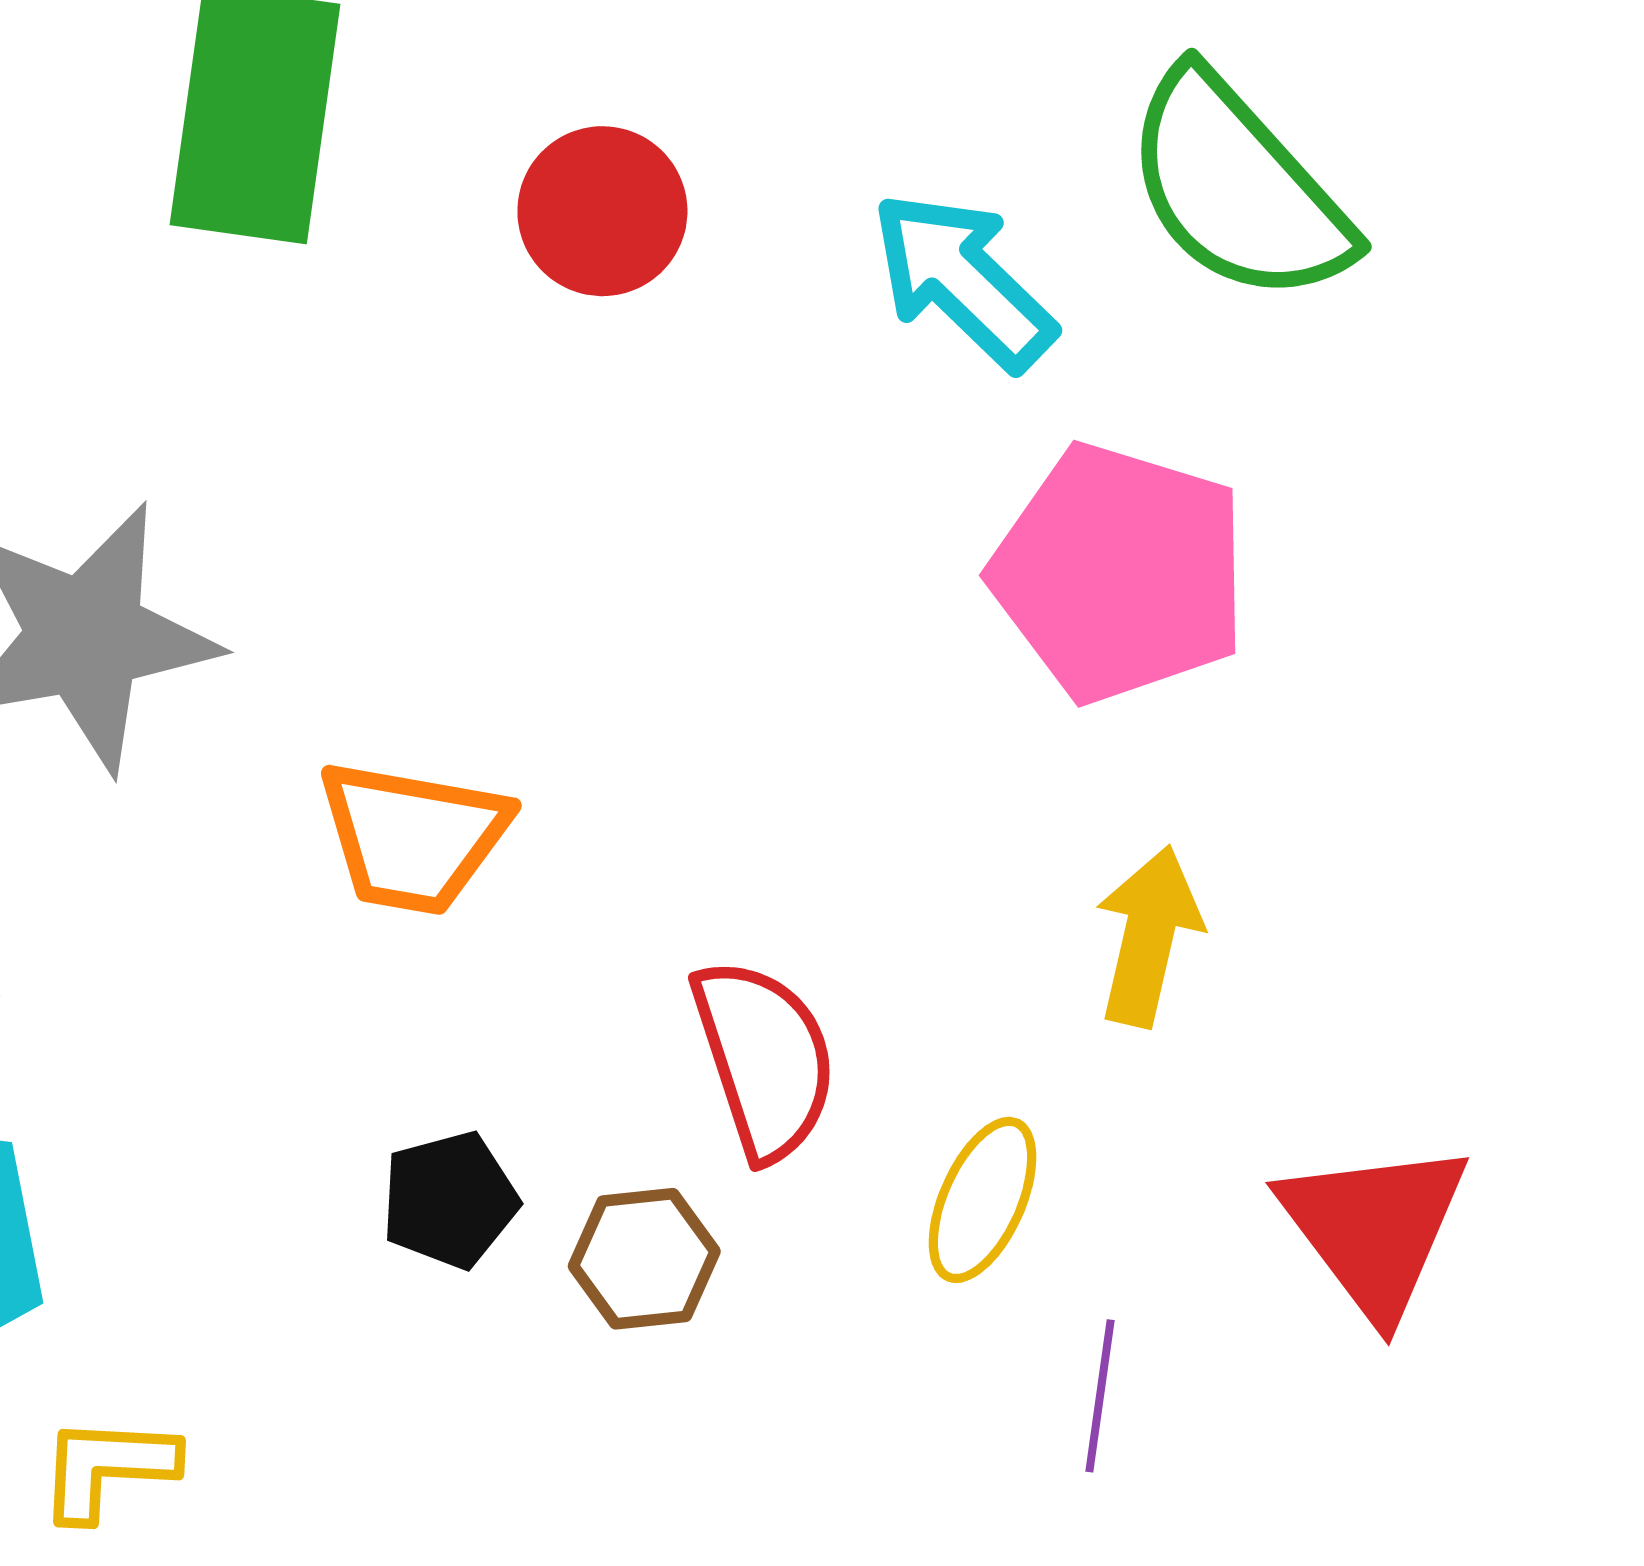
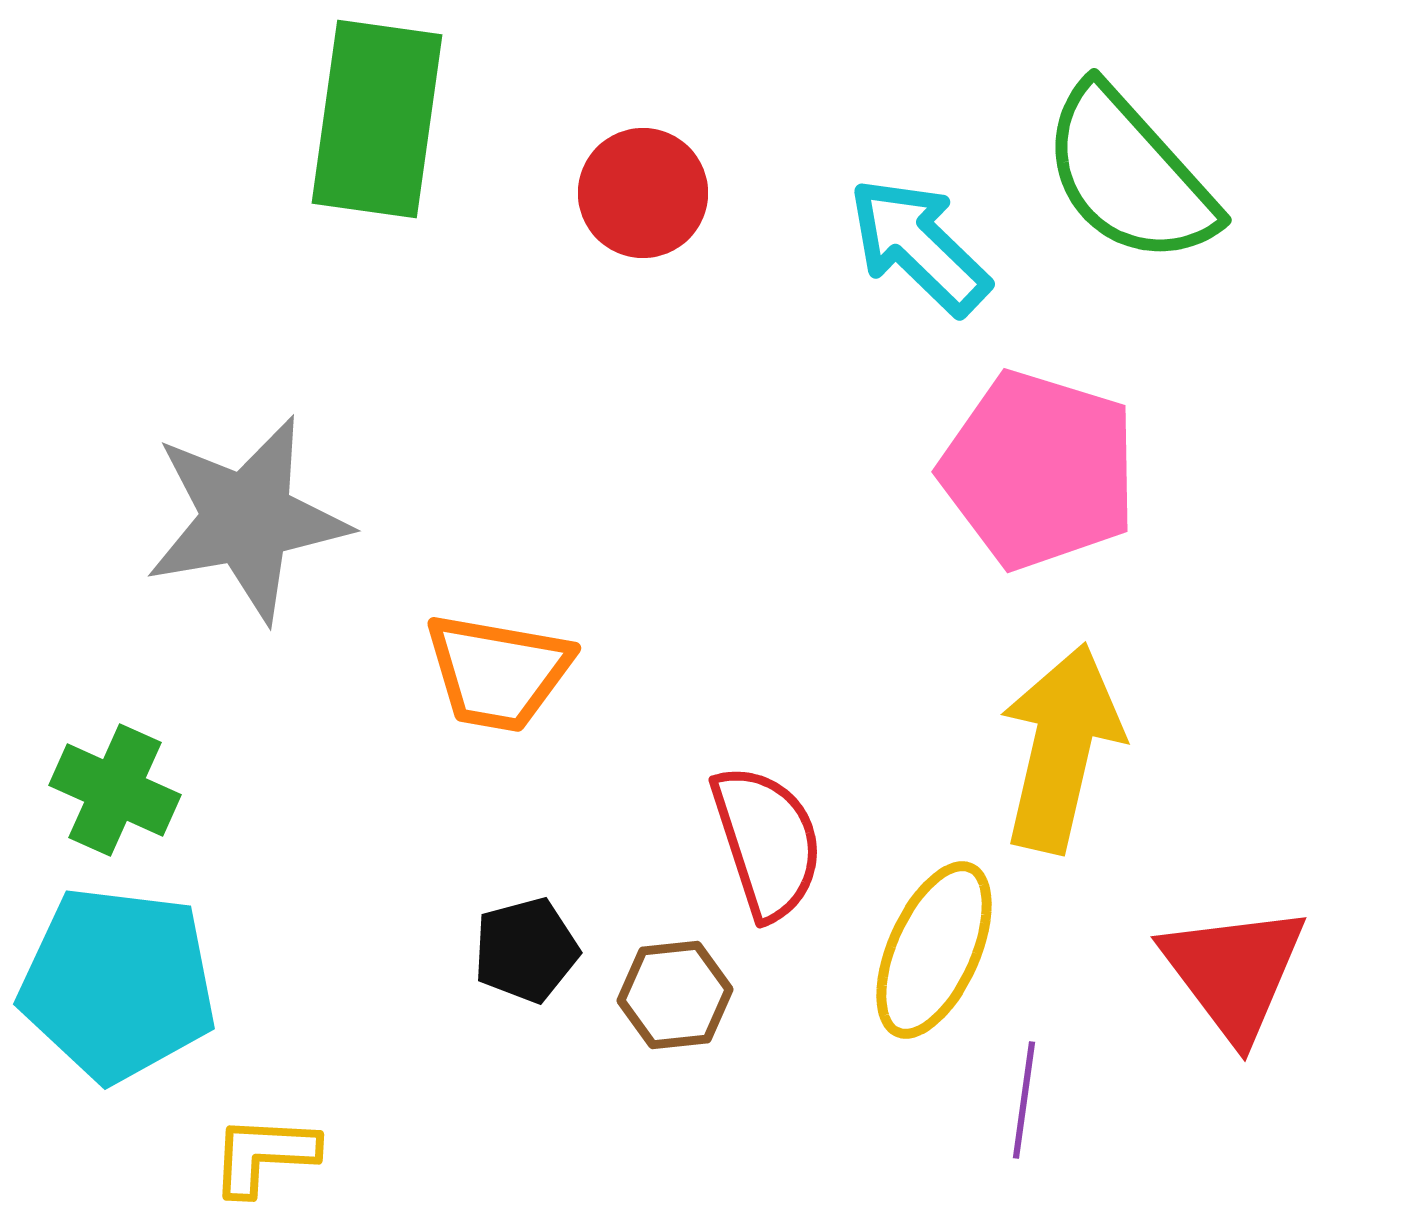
yellow arrow: (1148, 936) -> (1061, 748), size x1.5
yellow ellipse: (983, 1200) -> (934, 950), size x1.4

